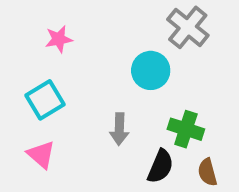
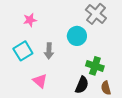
gray arrow: (119, 129) -> (49, 51), moved
pink triangle: (41, 155) -> (40, 81), moved

